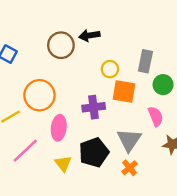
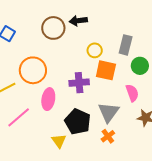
black pentagon: (94, 152) -> (78, 122), turned -30
yellow triangle: (63, 163) -> (59, 141), moved

